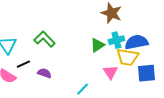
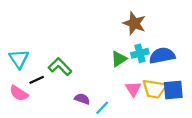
green L-shape: (44, 39) -> (60, 67), moved
yellow trapezoid: (127, 57) -> (154, 89), moved
purple semicircle: (44, 73) -> (82, 99), moved

